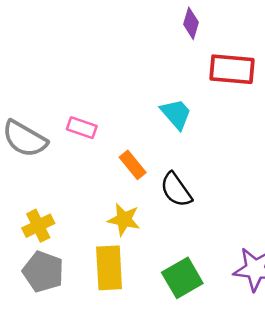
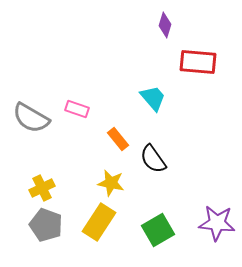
yellow rectangle: (109, 268) -> (99, 222), turned 36

